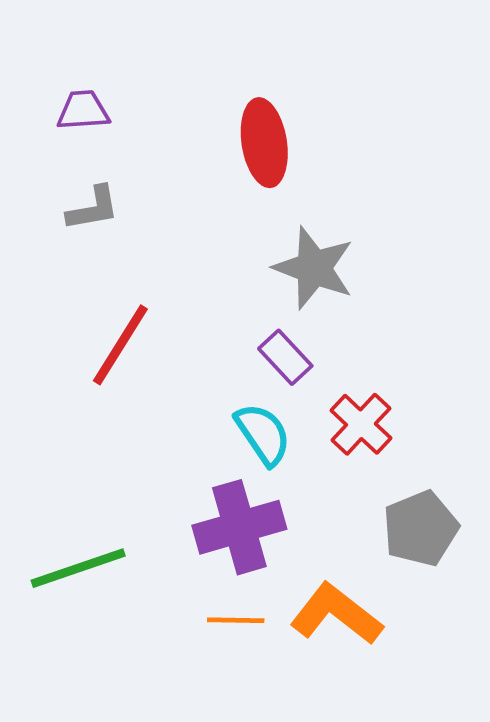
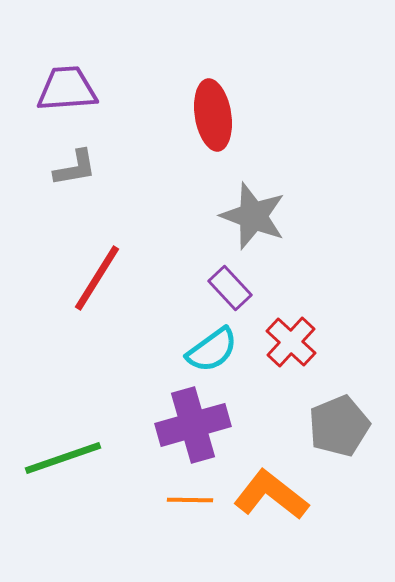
purple trapezoid: (83, 110) -> (67, 89), size x1.4
cyan semicircle: (263, 434) -> (212, 350), turned 88

